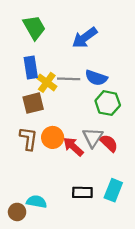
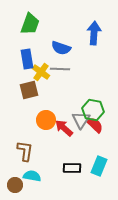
green trapezoid: (34, 27) -> (30, 24), turned 50
blue arrow: (85, 38) -> (94, 33), moved, turned 130
blue semicircle: (96, 78) -> (61, 48), moved
green hexagon: (108, 103) -> (93, 110), moved
brown L-shape: (29, 139) -> (25, 151), moved

